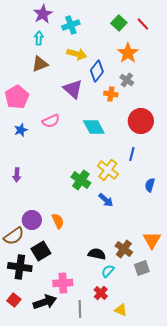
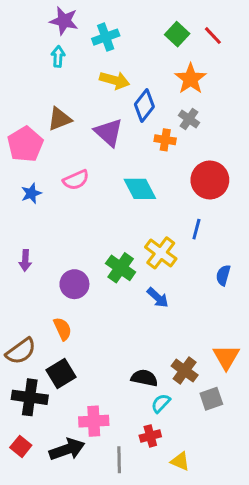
purple star: (43, 14) -> (64, 21), turned -30
brown triangle: (40, 64) -> (60, 119), moved
purple circle: (32, 220) -> (74, 284), moved
orange semicircle: (58, 221) -> (63, 329), moved
red cross: (101, 293) -> (150, 436), turned 32

